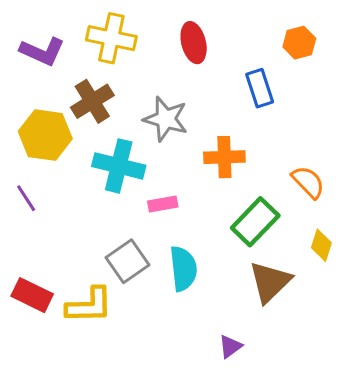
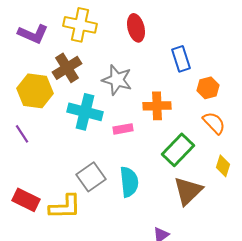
orange hexagon: (299, 43) -> (208, 88), moved
pink rectangle: (163, 204) -> (123, 129), moved

